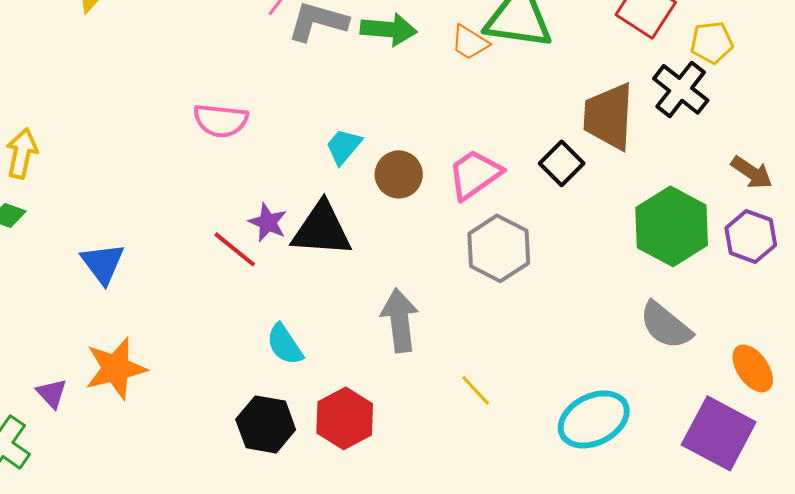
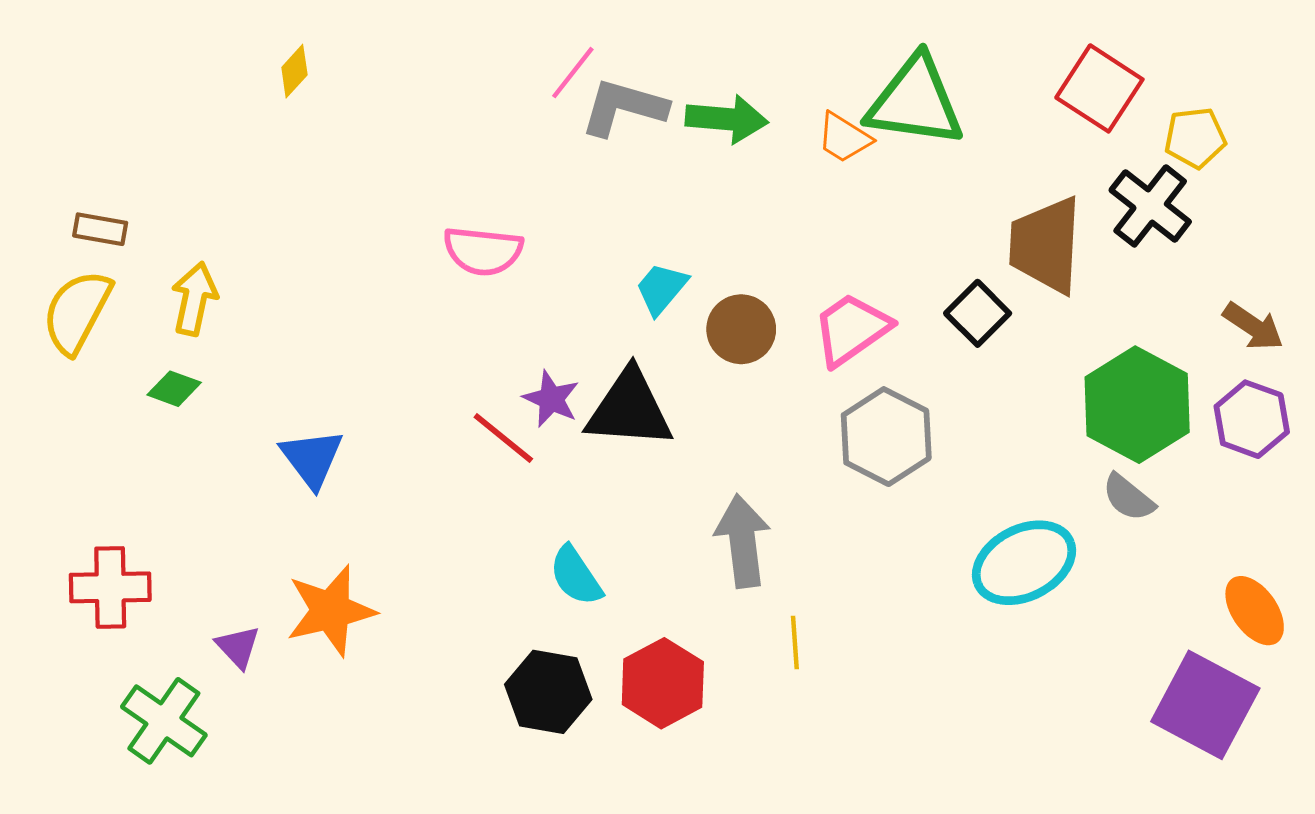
gray semicircle: (666, 325) -> (1128, 497), moved, size x0.7
yellow line: (476, 390) -> (795, 643), moved, turned 39
cyan ellipse: (594, 419) -> (1024, 563), moved

